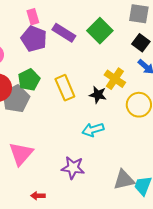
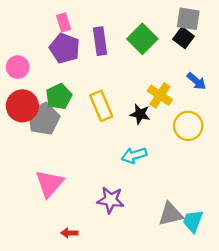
purple rectangle: (64, 33) -> (100, 41), turned 50
black square: (141, 43) -> (184, 38), moved

